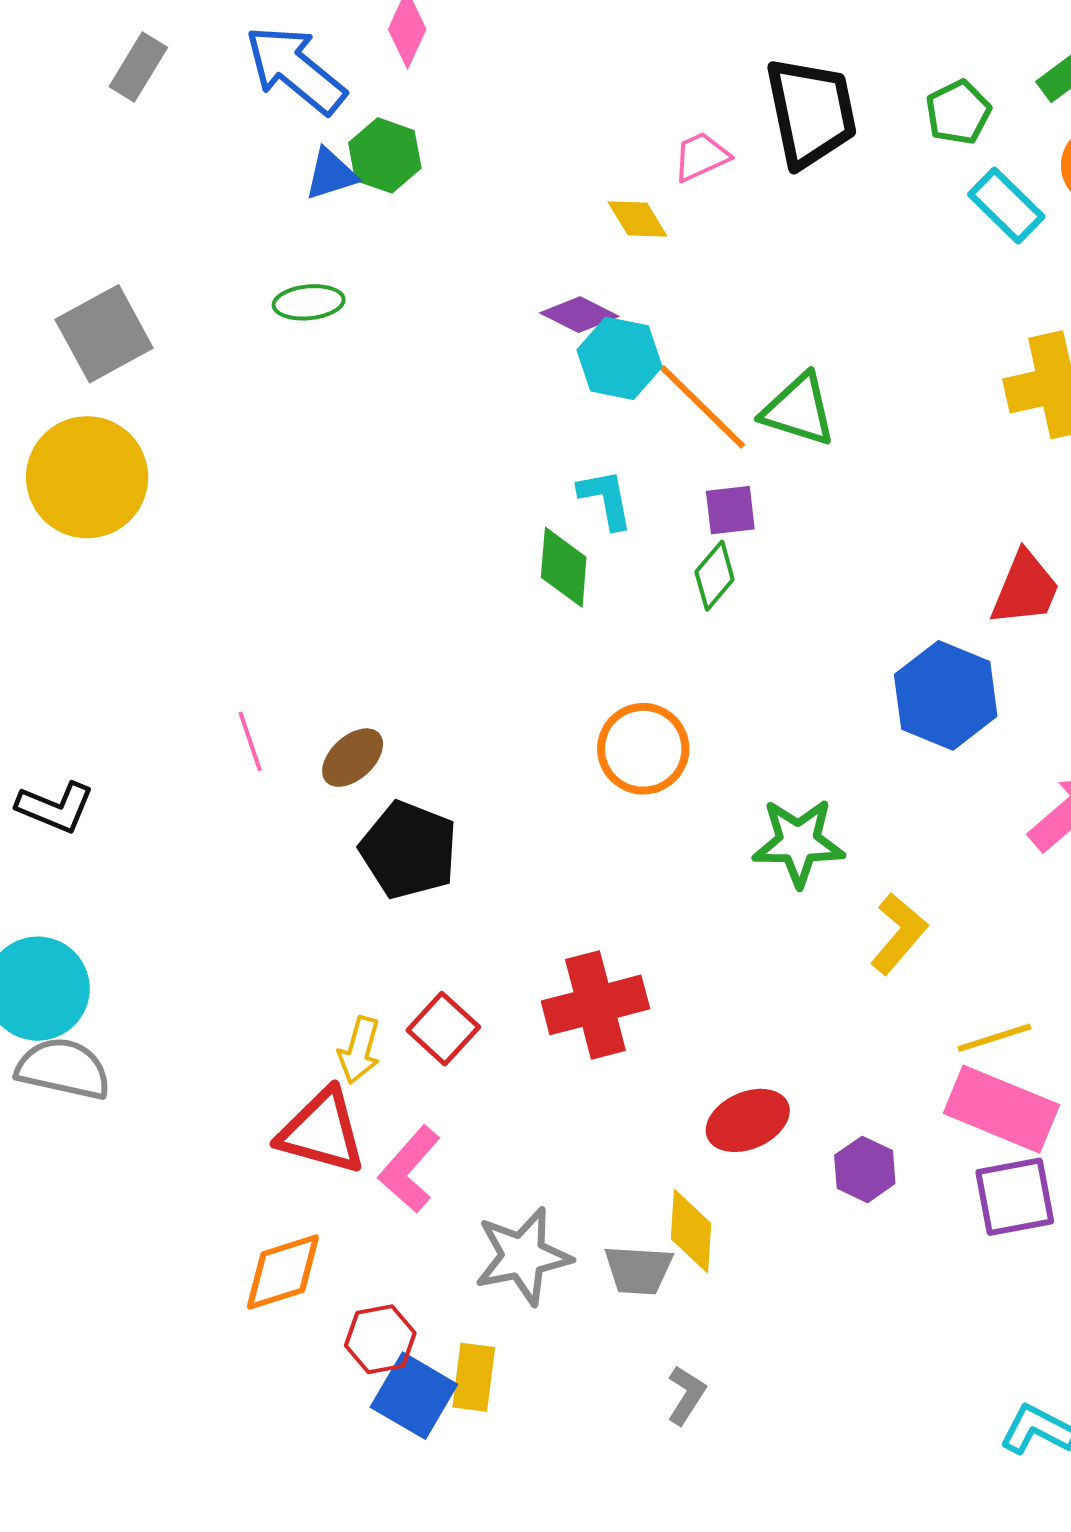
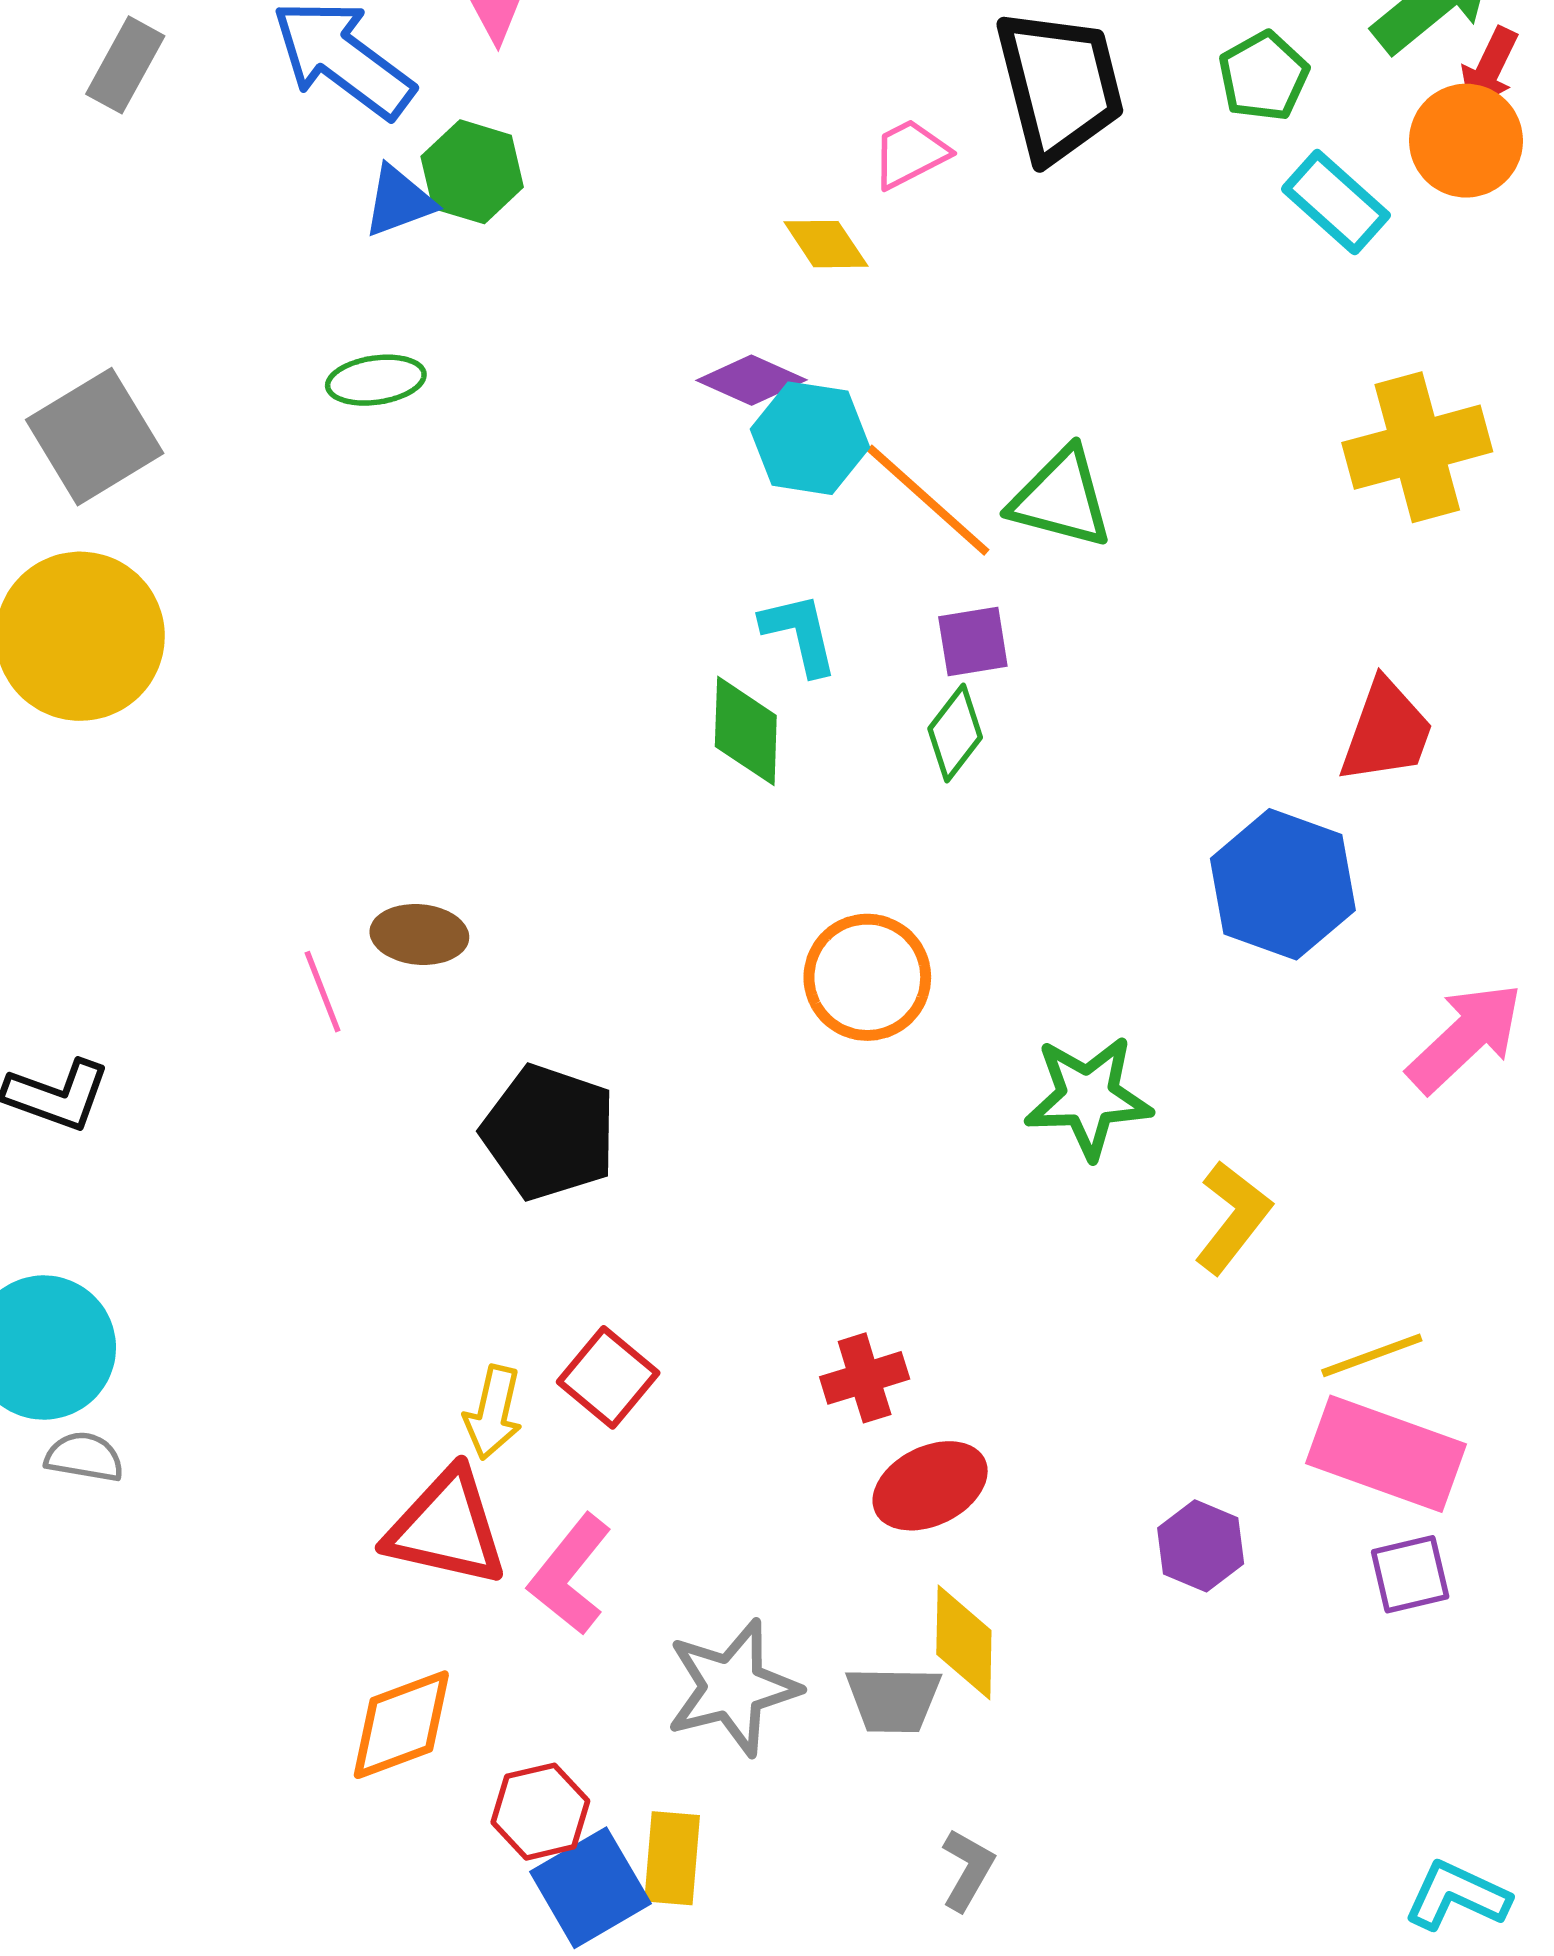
brown ellipse: (353, 758) -> (419, 934), moved, turned 50
red cross: (595, 1005) -> (865, 1378), moved, size x0.6
gray semicircle: (63, 1069) -> (84, 1457), size x0.6
red ellipse: (748, 1120) -> (930, 1486), moved
purple square: (1015, 1197) -> (1410, 1574), size x0.7
blue square: (414, 1396) -> (590, 1888), turned 32

